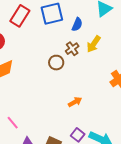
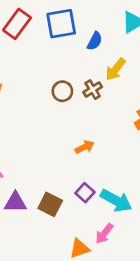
brown cross: (72, 49) -> (93, 90), moved

